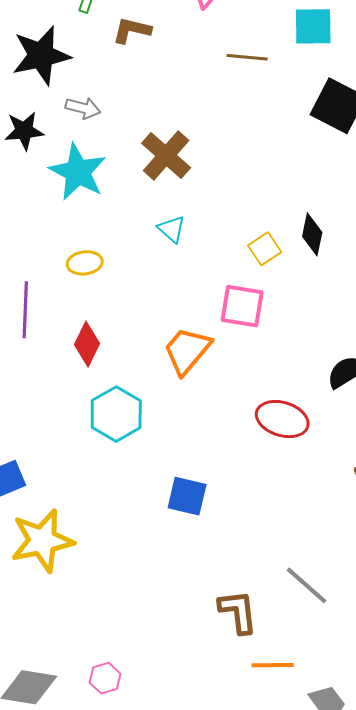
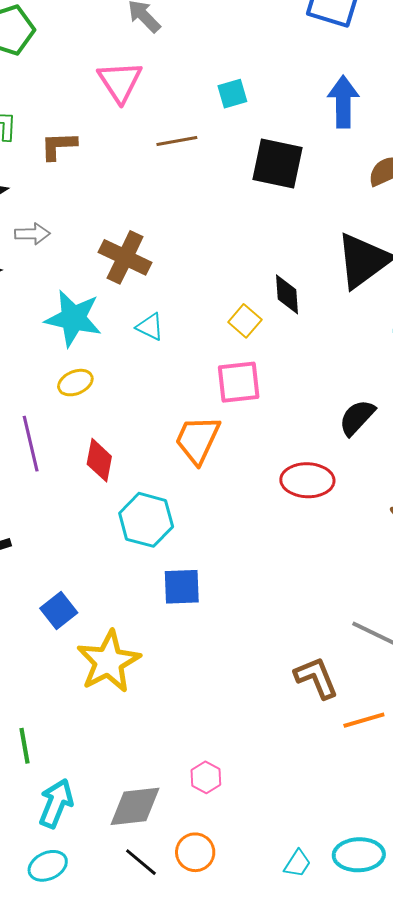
cyan square: (313, 26) -> (232, 94), size x0.7
cyan star: (78, 172) -> (73, 318), moved
blue square: (187, 496) -> (182, 587), moved

